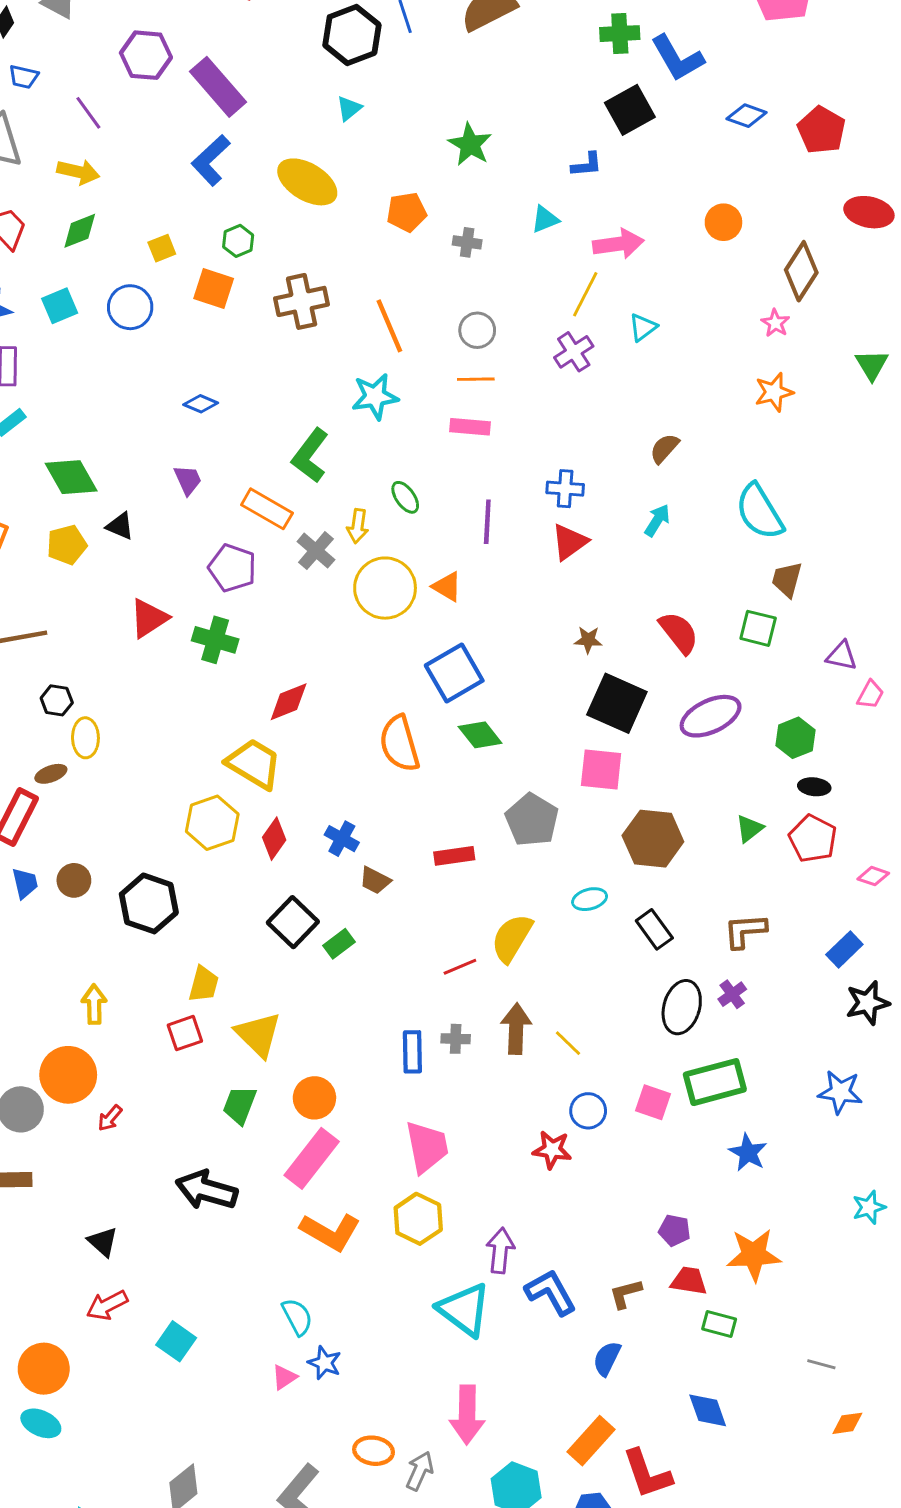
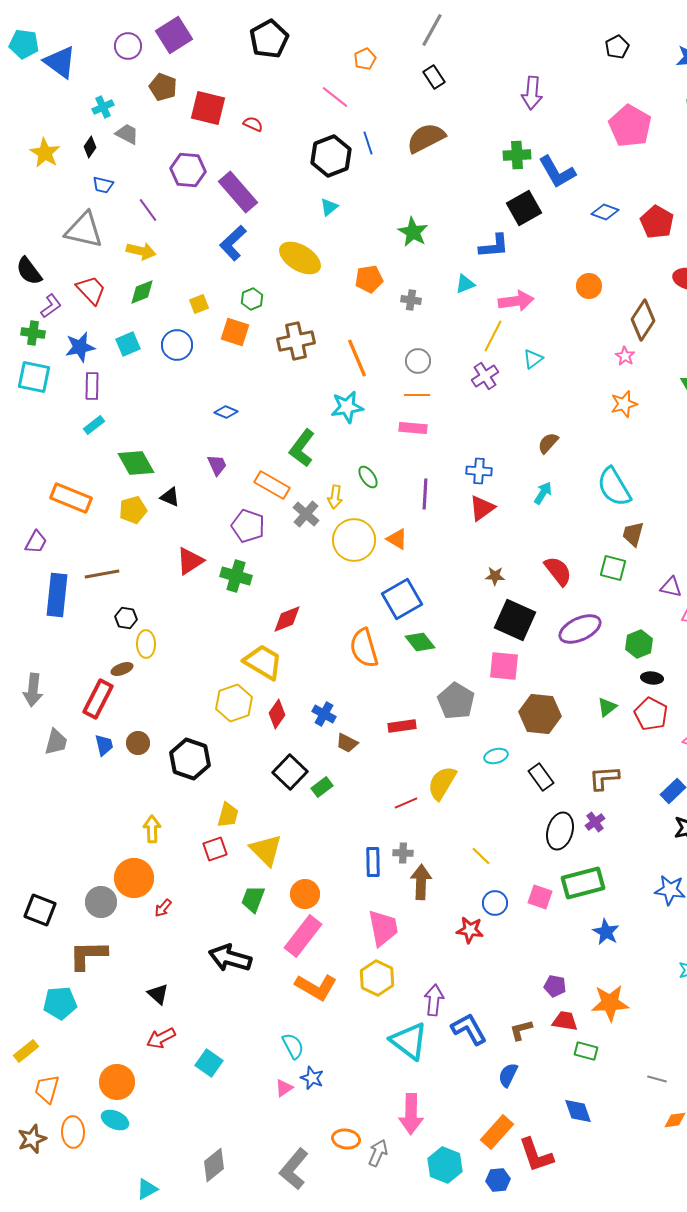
blue L-shape: (587, 165) -> (494, 246), size x1.4
brown arrow: (516, 1029) -> (421, 882), moved

